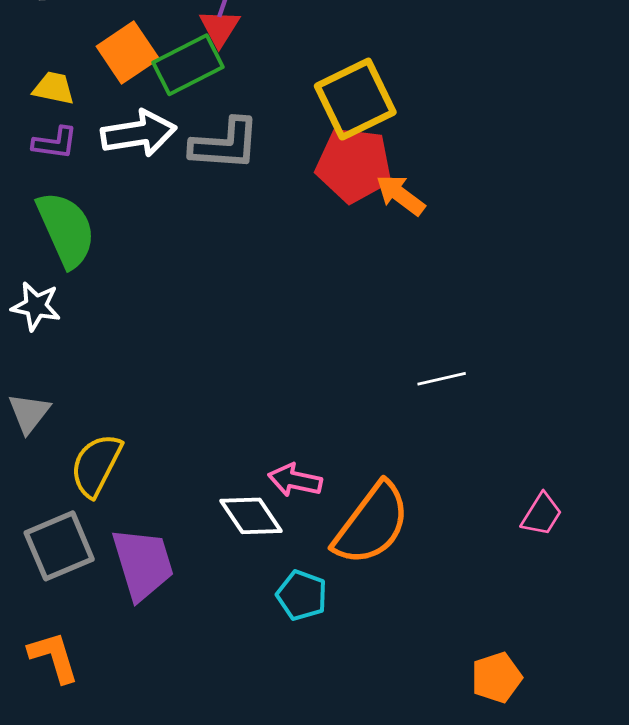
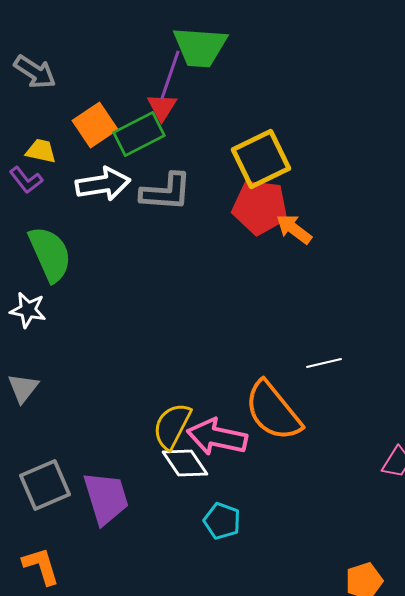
purple L-shape: (55, 143) -> (26, 180), moved, turned 44
yellow semicircle: (96, 465) -> (172, 426), moved
pink arrow: (295, 480) -> (217, 437), size x1.5
orange semicircle: (372, 524) -> (273, 411), moved, turned 104

